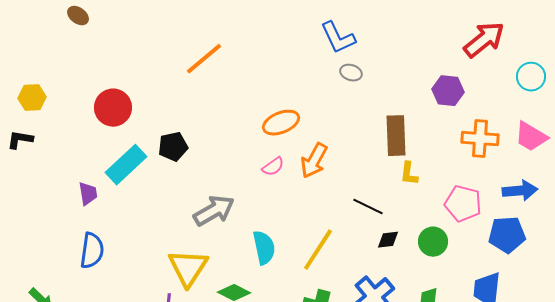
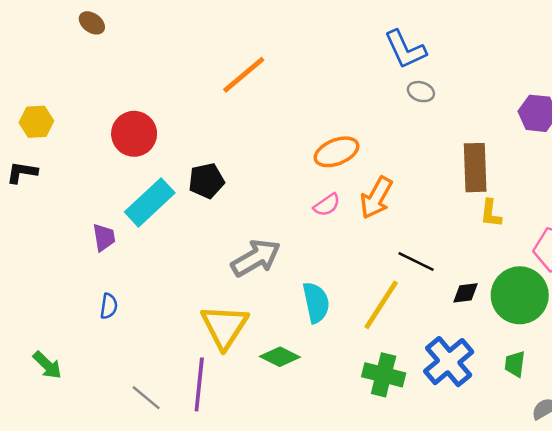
black line: (368, 207) -> (416, 262), moved
green circle: (433, 242) -> (520, 295), size x1.6
blue semicircle: (92, 251) -> (109, 306), size x0.6

